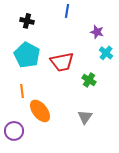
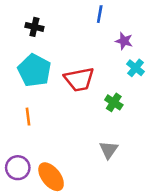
blue line: (67, 11) -> (100, 14), moved
orange ellipse: (40, 111) -> (51, 177), moved

